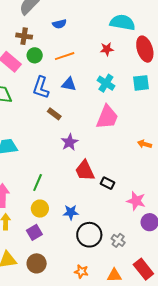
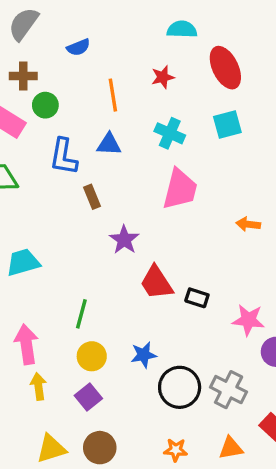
cyan semicircle: (122, 22) -> (182, 29), size x0.7
orange line: (65, 56) -> (113, 95), moved, turned -72
brown rectangle: (54, 114) -> (92, 197), turned 40
gray cross: (118, 240) -> (229, 390), size x1.5

